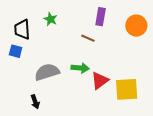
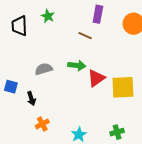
blue square: (16, 51) -> (11, 87), moved
gray semicircle: (47, 72) -> (44, 69), size x0.7

